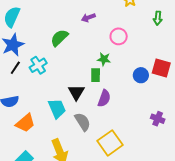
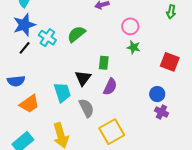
green semicircle: (59, 38) -> (76, 34), moved
green star: (104, 59) -> (134, 47), moved
cyan cross: (38, 65) -> (47, 38), moved, turned -30
blue circle: (141, 75) -> (157, 94), moved

